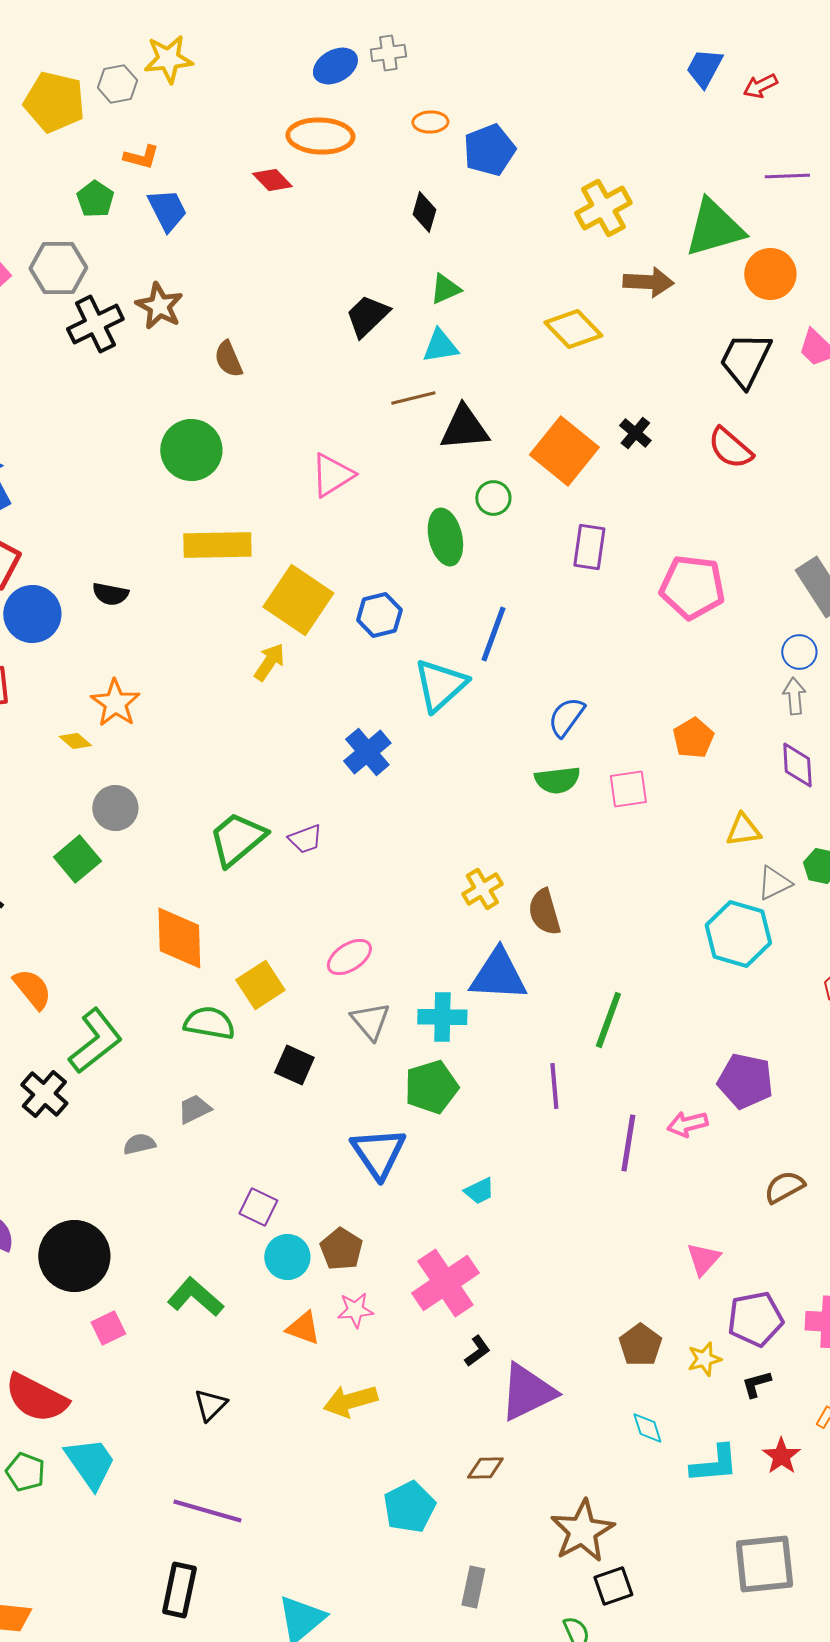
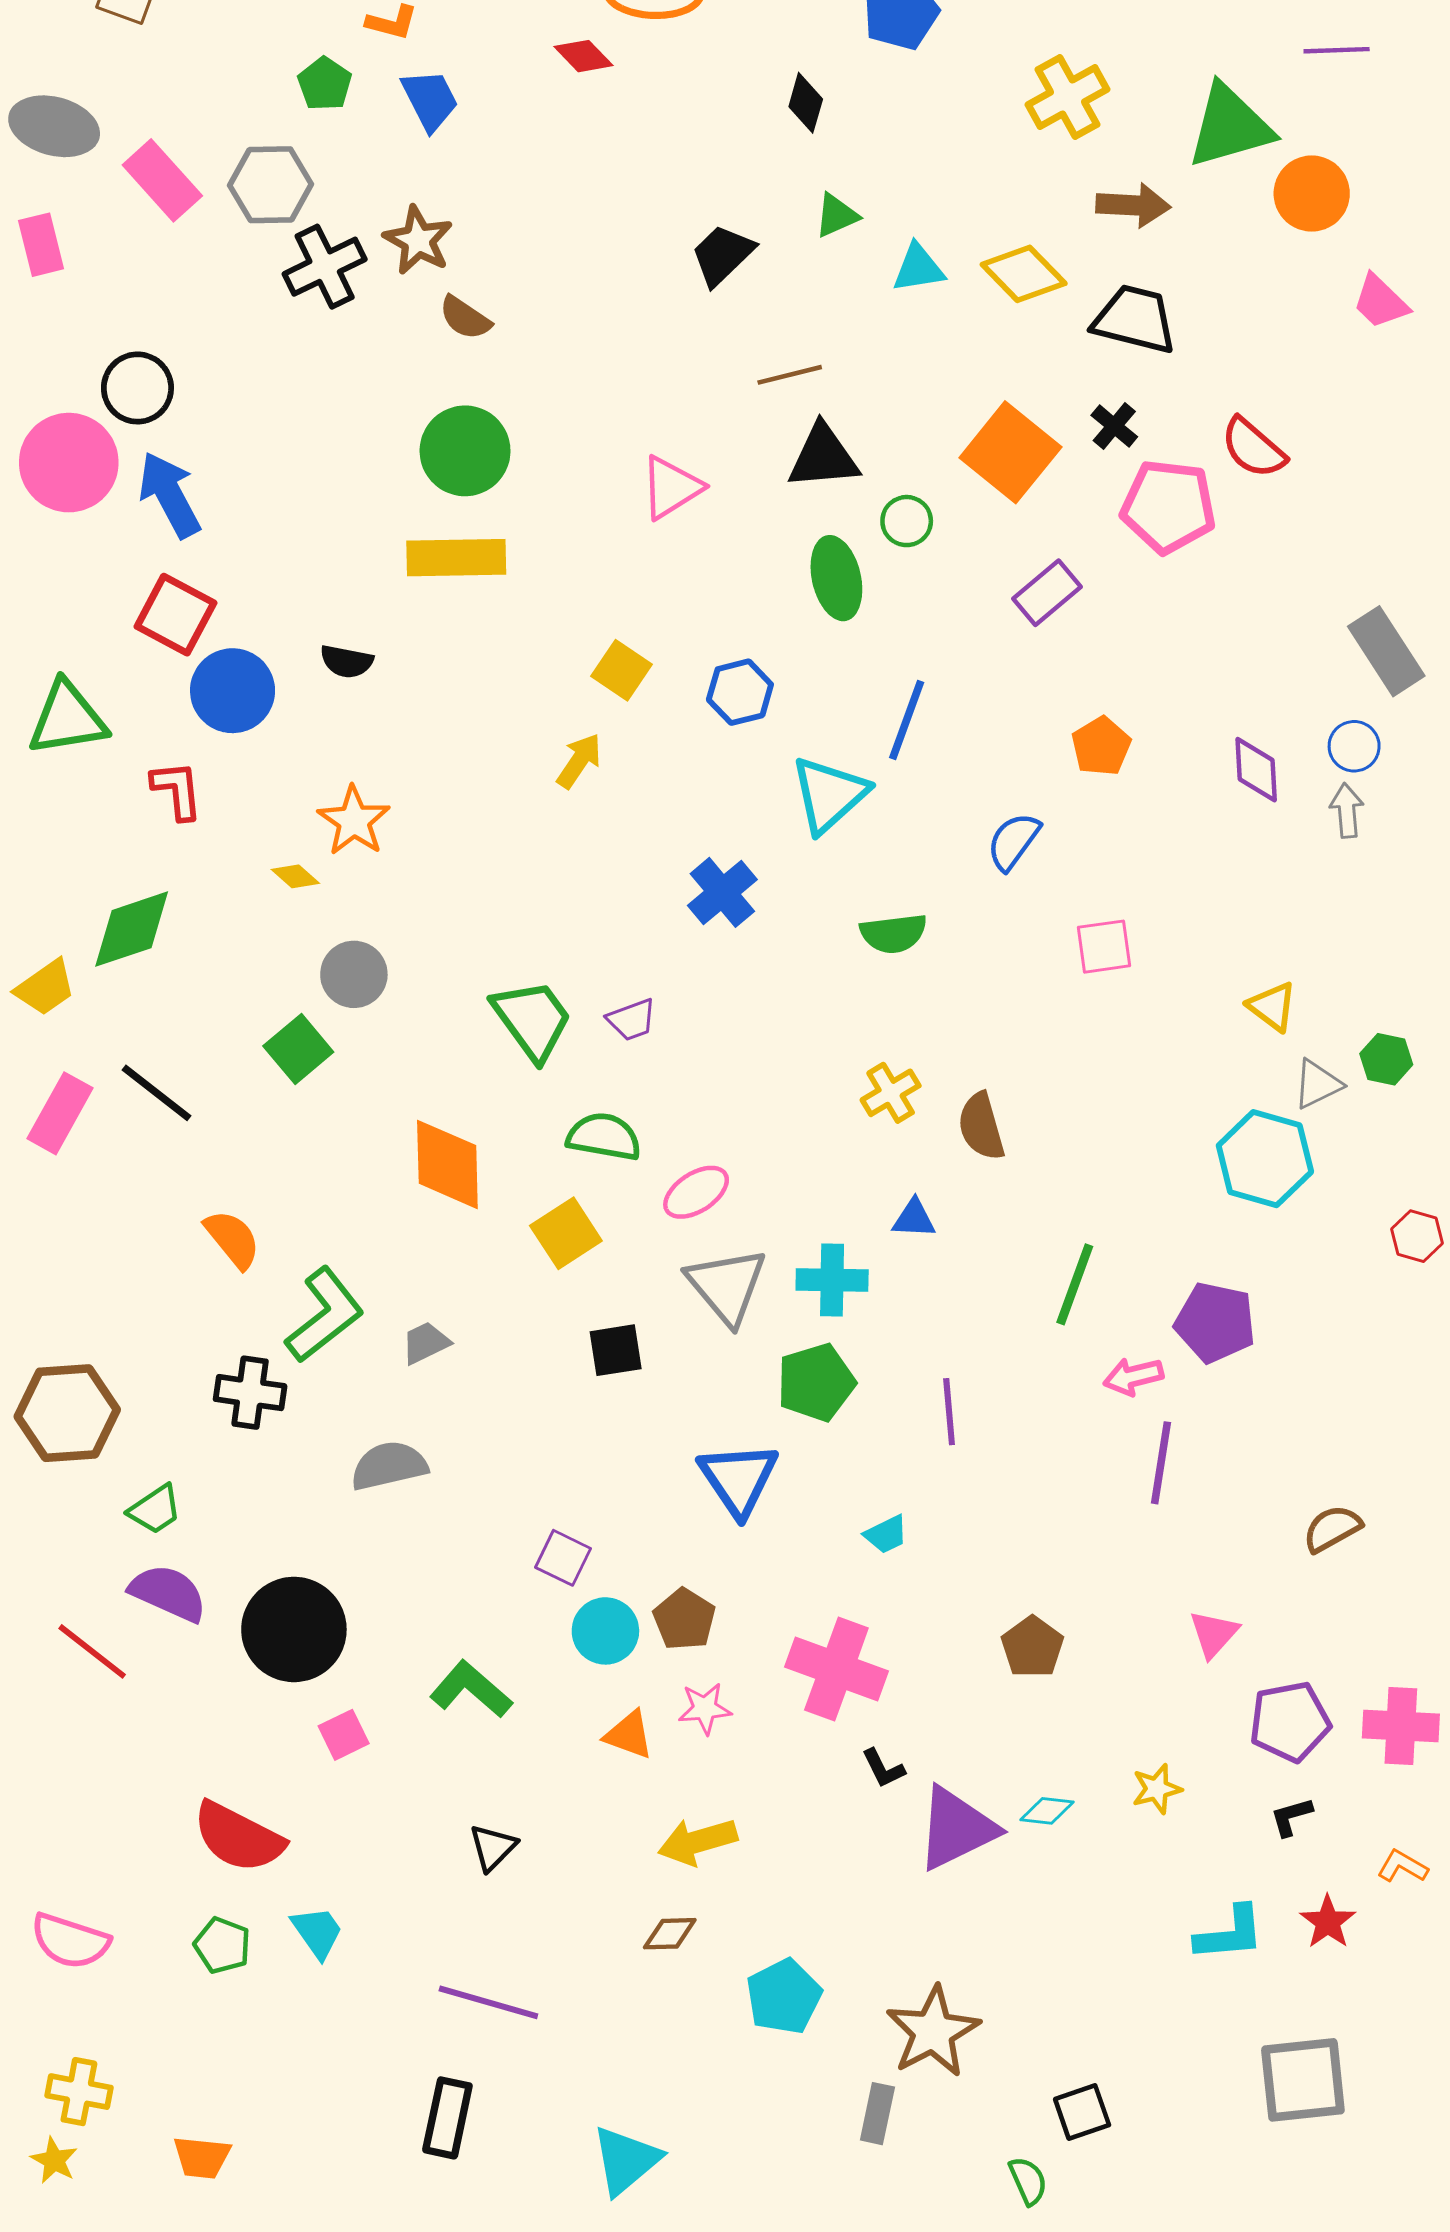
cyan triangle: (440, 346) -> (918, 268), moved
brown semicircle: (228, 359) -> (465, 318), moved, turned -33
black trapezoid: (745, 360) -> (1135, 319), moved, turned 78
black triangle: (464, 428) -> (823, 457), moved
yellow rectangle: (217, 545) -> (456, 558), moved
purple rectangle: (589, 547) -> (1047, 593), turned 42
pink pentagon: (692, 587) -> (1168, 506), moved
yellow square: (298, 600) -> (621, 670), size x0.6
orange pentagon: (693, 738) -> (1101, 746), moved
purple diamond: (797, 765) -> (1256, 770), moved
green semicircle: (557, 780) -> (893, 933), moved
yellow triangle: (743, 830) -> (1272, 1007), turned 45
green trapezoid: (237, 839) -> (532, 1020), turned 94
blue triangle: (498, 975) -> (914, 1219), size x0.5
gray triangle: (370, 1021) -> (727, 1286), size x1.4
green semicircle: (209, 1023) -> (604, 1137), moved
black square: (294, 1065) -> (616, 1350), turned -33
purple pentagon: (745, 1081) -> (1215, 1322), moved
purple line: (554, 1086) -> (949, 1412), moved
black cross: (44, 1094) -> (250, 1393), turned -33
gray trapezoid: (194, 1109) -> (426, 1343), moved
pink arrow: (687, 1124) -> (1133, 1377), moved
purple line: (628, 1143) -> (1161, 1463), moved
gray semicircle: (139, 1144) -> (389, 1466), size x1.6
pink cross: (445, 1283) -> (836, 1669), turned -36
brown pentagon: (640, 1345) -> (1032, 1647), moved
black L-shape: (477, 1351) -> (883, 1768), turned 100
yellow star: (704, 1359) -> (1157, 1789), moved
cyan diamond: (647, 1428) -> (1047, 1811), moved, turned -66
cyan trapezoid: (90, 1463) -> (317, 1932), size x0.7
brown diamond: (485, 1468) -> (670, 1934), moved
brown star: (582, 1531) -> (933, 2032), moved

